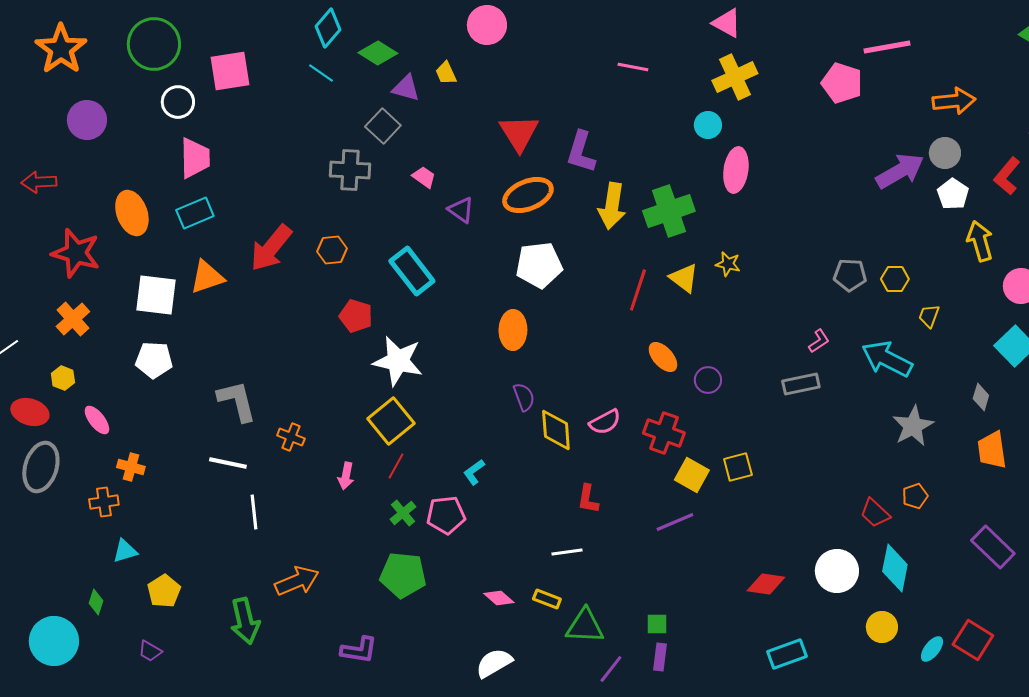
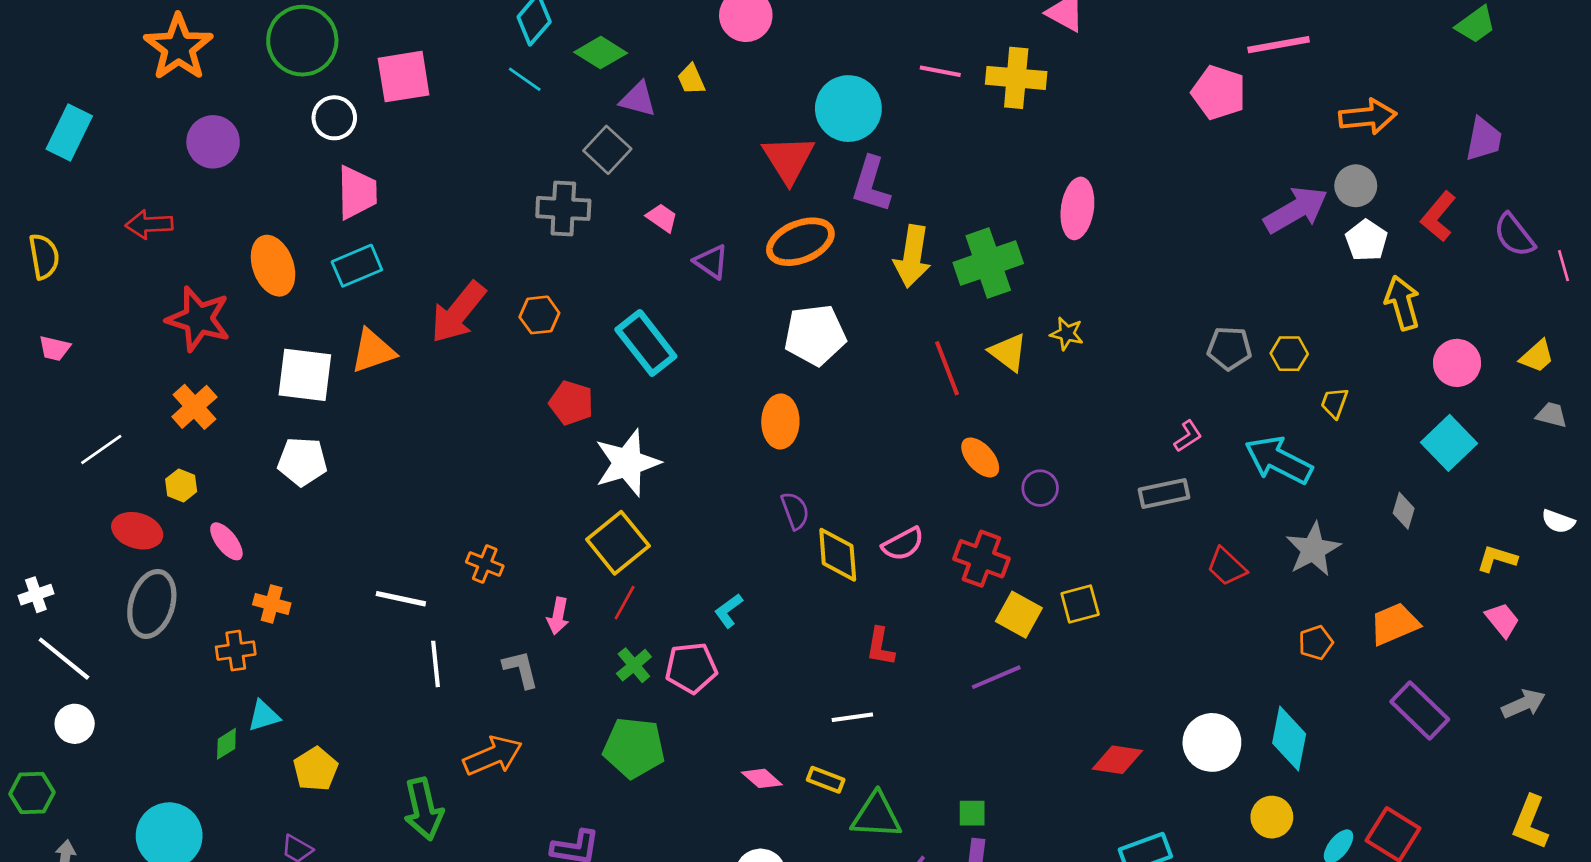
yellow cross: (735, 77) -> (1016, 78), moved, turned 30
cyan circle: (708, 125) -> (848, 109), moved, size x1.8
red line: (638, 290) -> (947, 368), turned -39
white star: (398, 361) -> (627, 463), turned -30
gray L-shape: (237, 401) -> (521, 669), moved, size x0.7
orange trapezoid: (992, 450) -> (1394, 624), moved, turned 75
red trapezoid: (875, 513) -> (1227, 567), moved
green diamond: (96, 602) -> (226, 744), moved, turned 40

